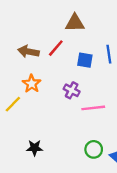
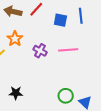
purple cross: (72, 90) -> (40, 51), moved
pink line: (93, 108) -> (68, 50), moved

